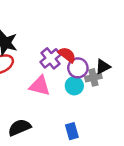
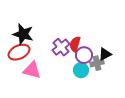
red semicircle: (67, 55) -> (75, 44), turned -112
pink triangle: (40, 86) -> (32, 70), moved

